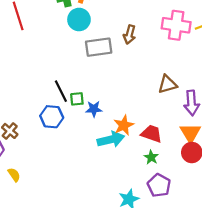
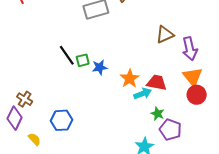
blue hexagon: (52, 117) -> (61, 120), moved
cyan arrow: (111, 139) -> (143, 94), moved, size x0.7
green star: (151, 157) -> (158, 114), moved

